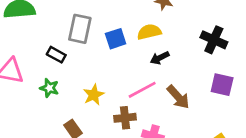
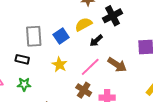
black cross: (214, 40) -> (113, 16), moved, turned -36
yellow star: (94, 95) -> (59, 65), moved
brown cross: (125, 118) -> (84, 90), turned -35

